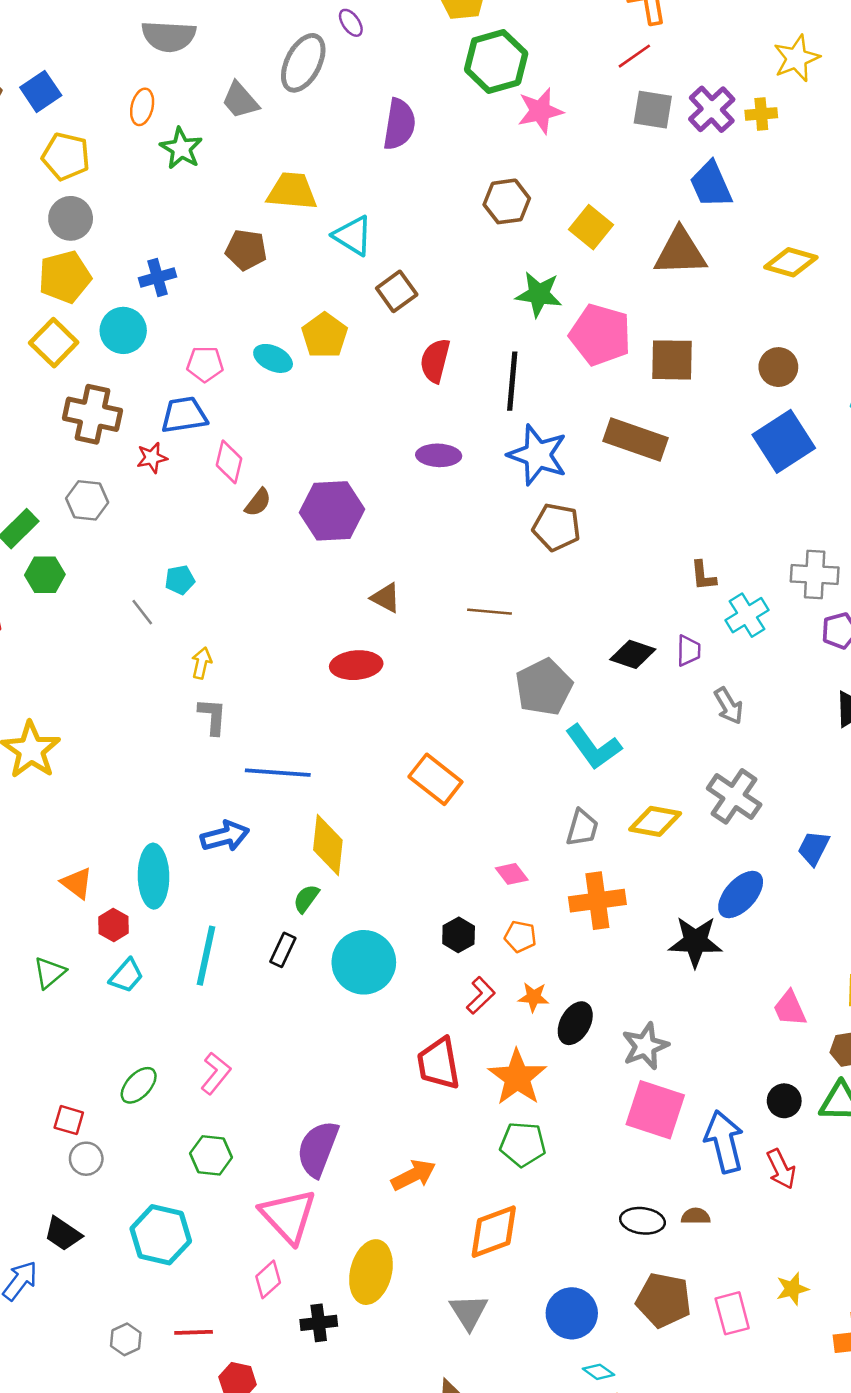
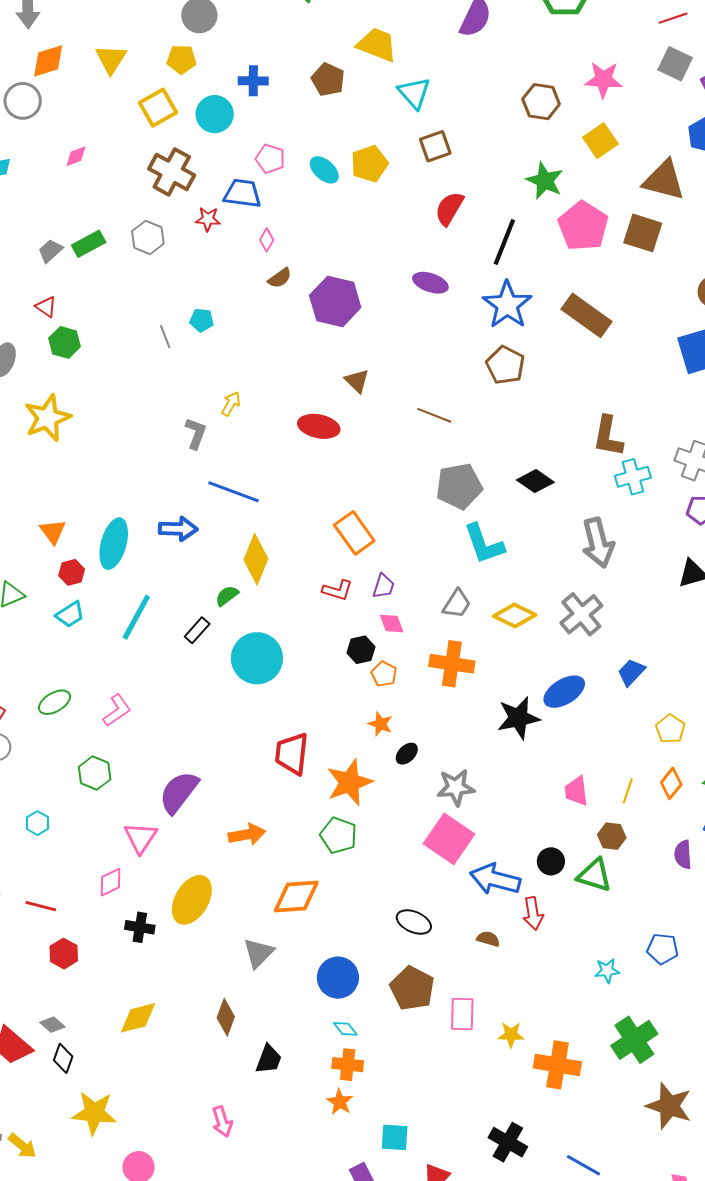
pink star: (540, 111) -> (603, 80), moved
yellow pentagon: (65, 277) -> (181, 59), size x0.7
brown square: (672, 360) -> (643, 233), moved
pink diamond: (229, 462) -> (267, 240), size x0.7
green hexagon: (45, 575) -> (65, 342), moved
brown L-shape: (703, 576) -> (608, 436), size x1.6
purple trapezoid: (689, 651) -> (383, 586), moved
yellow arrow: (202, 663) -> (231, 404), moved
gray arrow: (729, 706) -> (598, 543), size x1.6
black hexagon: (459, 935) -> (361, 650), moved
black star: (695, 942) -> (518, 718), turned -30
red L-shape: (481, 995) -> (338, 590), moved, turned 44
black ellipse: (575, 1023) -> (407, 754), size x0.7
blue arrow: (724, 1142) -> (495, 879), turned -78
pink triangle: (288, 1216) -> (141, 838), size x0.7
brown semicircle: (696, 1216) -> (488, 939), moved
cyan hexagon: (161, 1235) -> (38, 823), size x0.5
yellow star: (792, 1289) -> (511, 1035), moved

